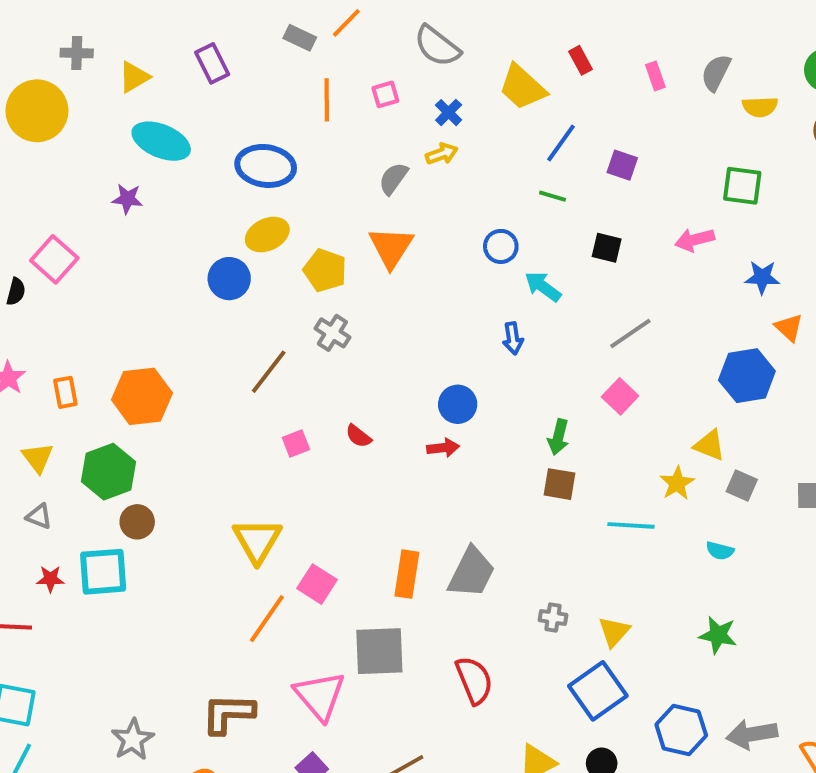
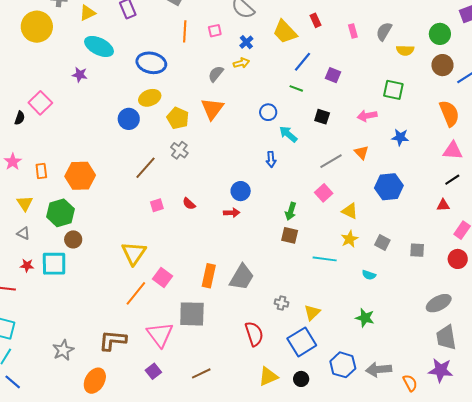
orange triangle: (789, 328) -> (361, 152), moved
yellow triangle: (709, 445) -> (350, 211), moved
red semicircle: (474, 680) -> (254, 334), moved

